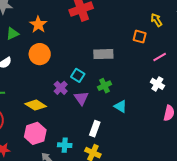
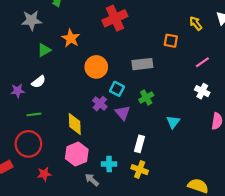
orange square: (140, 37) -> (171, 41), moved
orange circle: (40, 54) -> (96, 67), moved
yellow diamond: (36, 105) -> (75, 124), turned 60
cyan triangle: (120, 106) -> (173, 122), moved, turned 40

